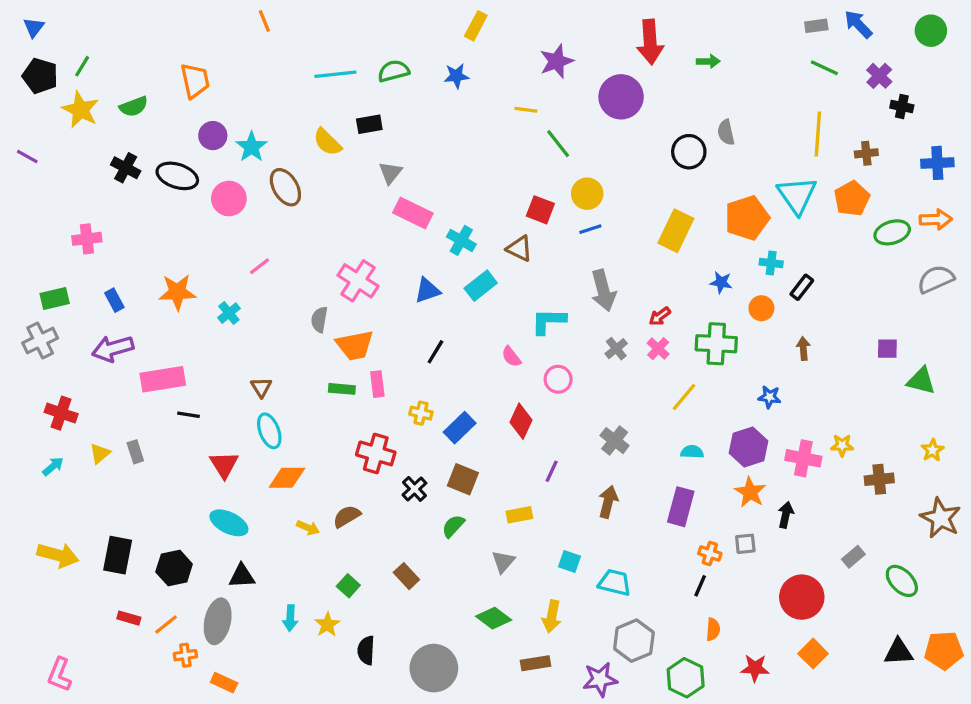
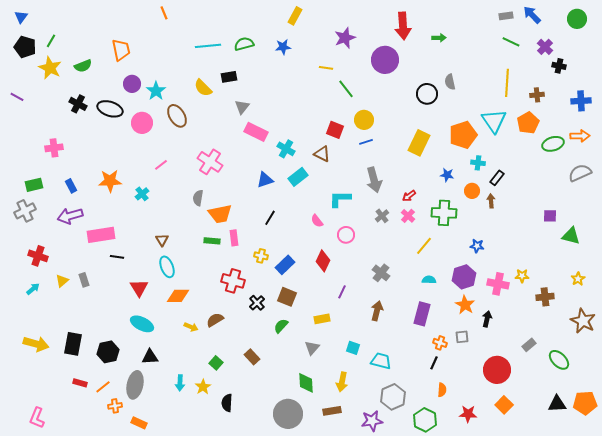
pink cross: (358, 281) -> (210, 162), moved
brown arrow: (803, 349) -> (491, 201), moved
green diamond: (494, 618) -> (306, 383), turned 50
gray circle: (434, 668) -> (288, 414), moved

